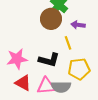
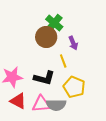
purple arrow: (78, 25) -> (73, 43), turned -120
yellow pentagon: (79, 69) -> (74, 87), turned 30

